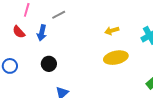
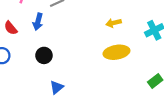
red semicircle: (19, 32) -> (11, 28), moved

